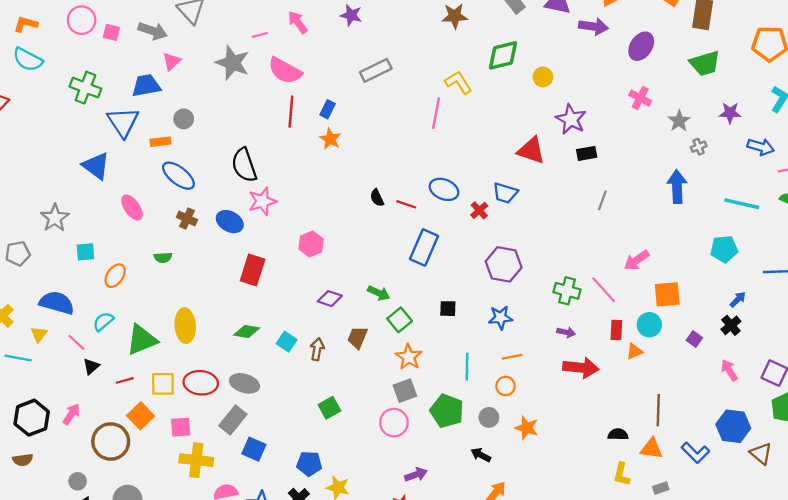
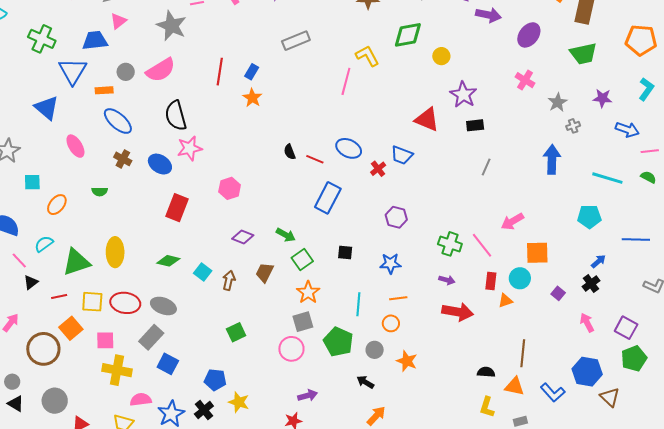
pink semicircle: (285, 71) -> (161, 70), moved, turned -64
purple hexagon: (504, 264) -> (396, 217), size x0.7

